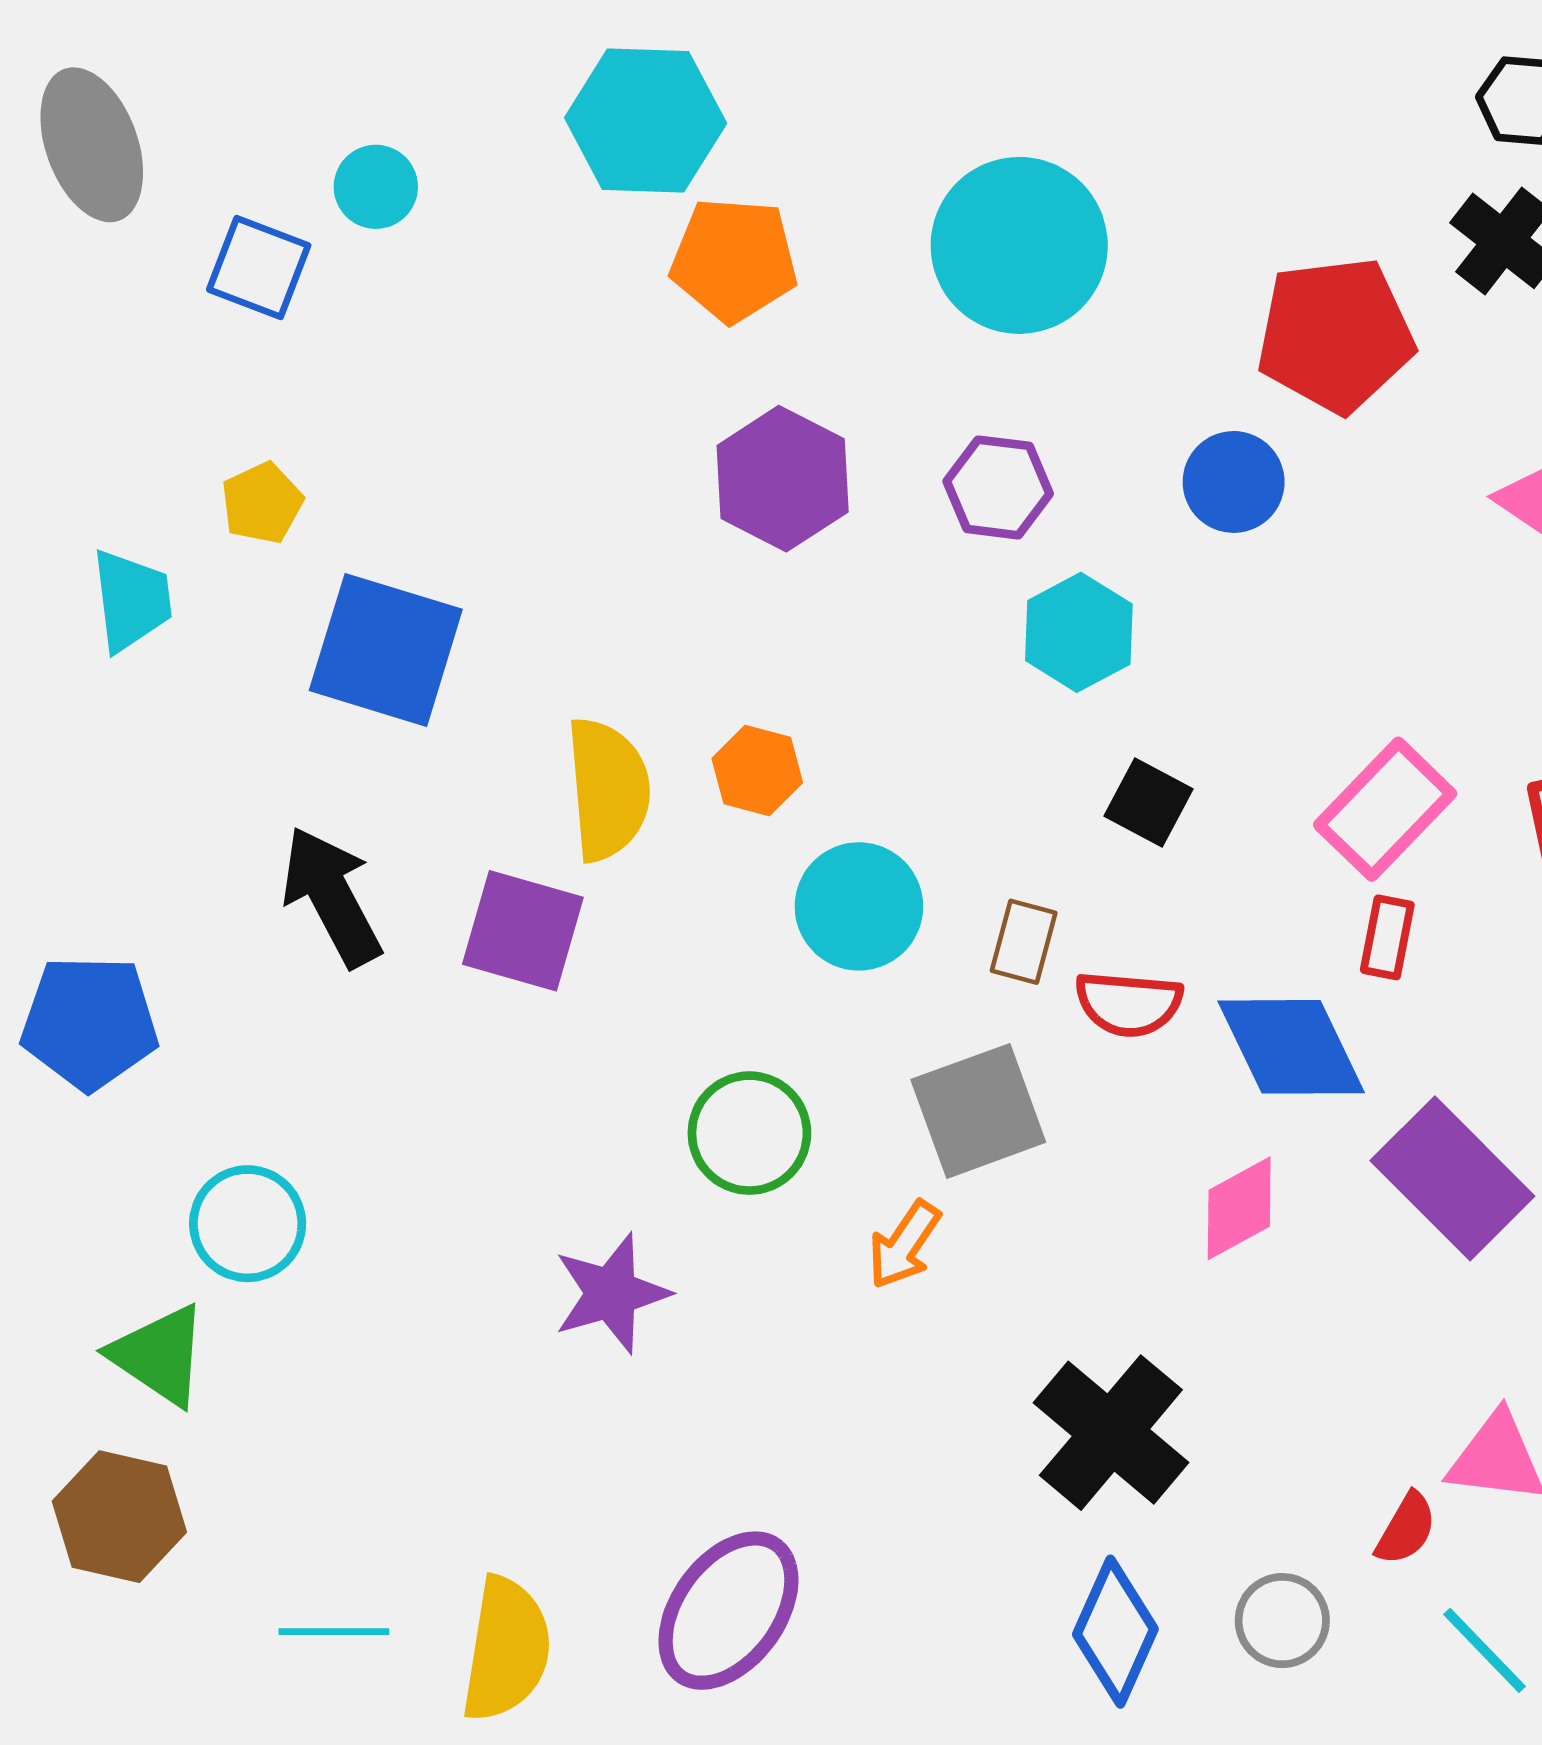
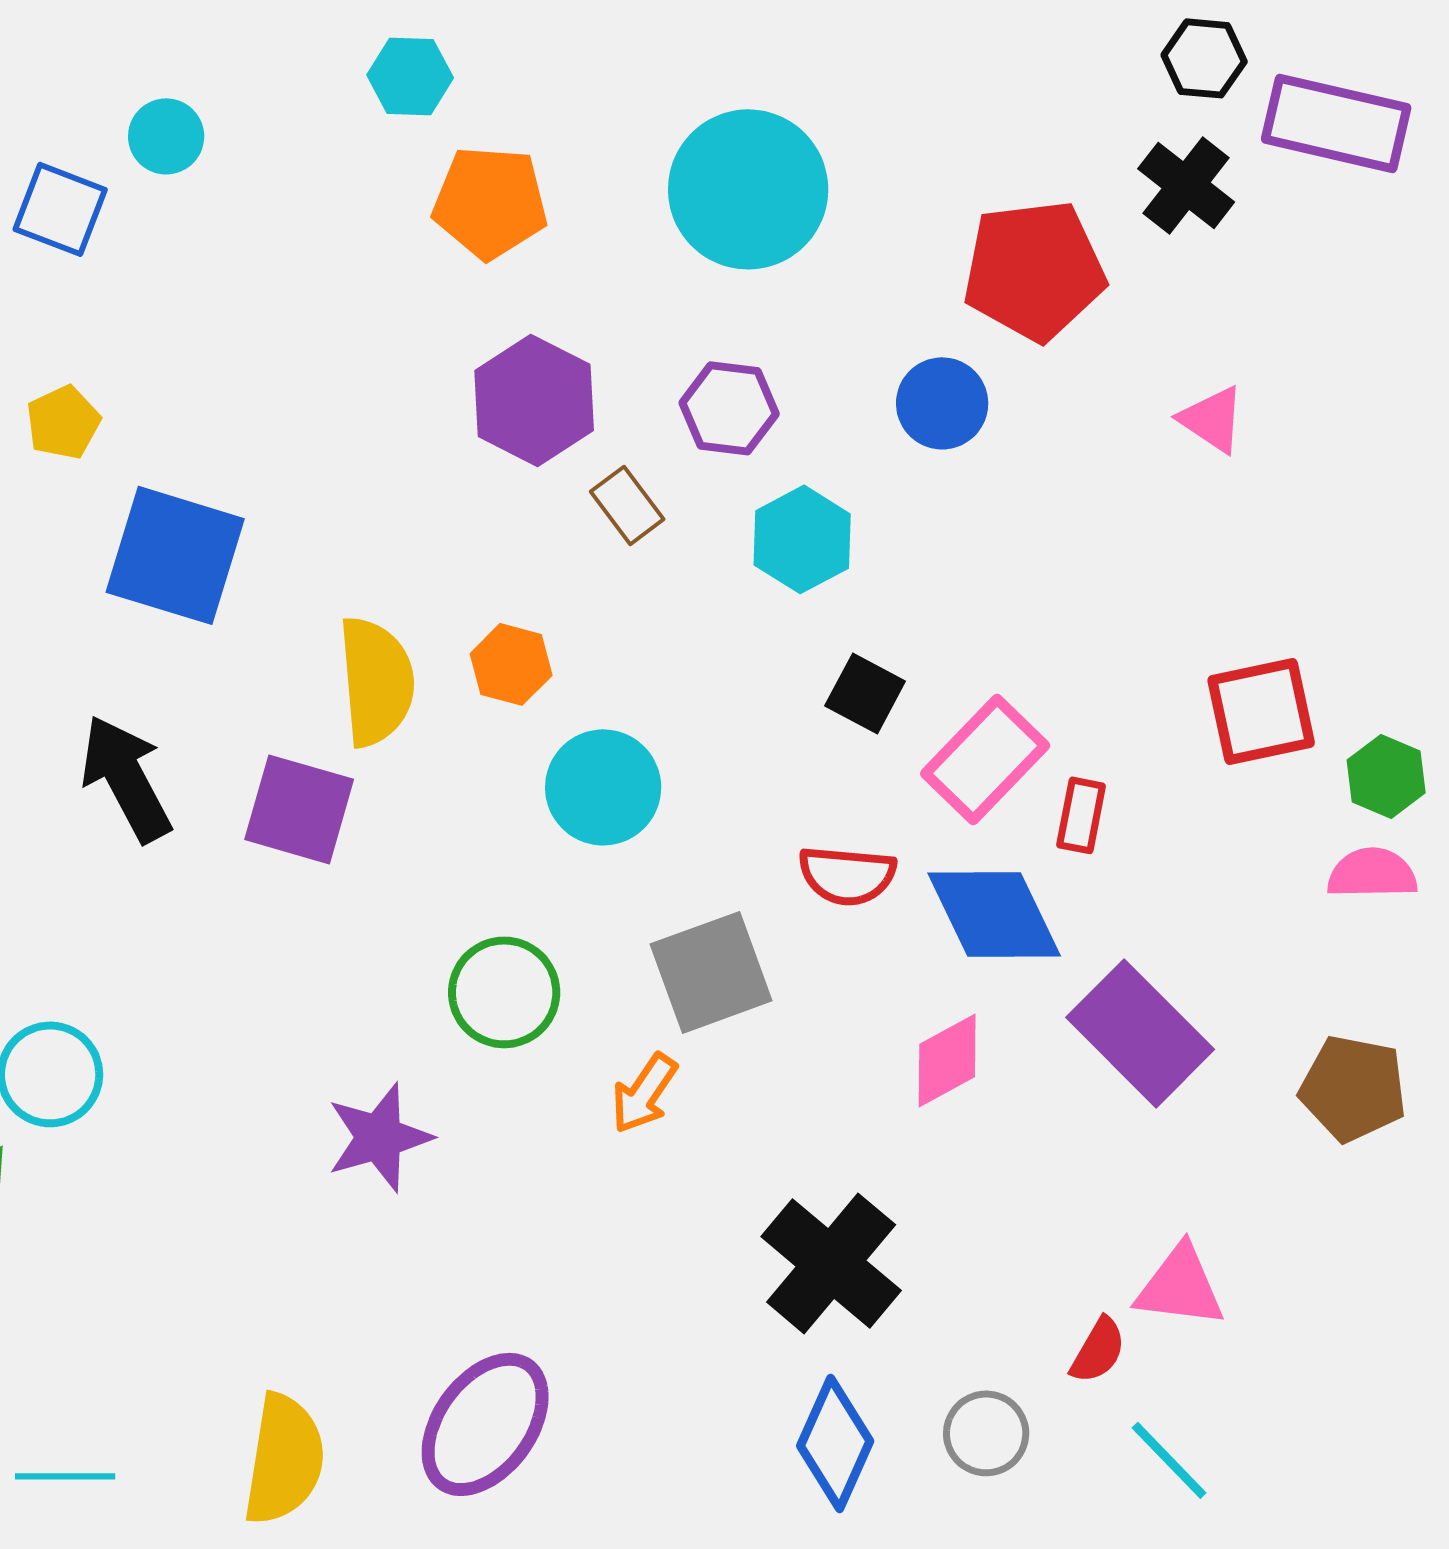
cyan hexagon: (646, 120) -> (410, 76), size x0.6
pink rectangle: (1385, 809) -> (985, 759), moved
brown rectangle: (1024, 942) -> (627, 505), moved, turned -52
cyan line: (334, 1632) -> (65, 1476), moved

